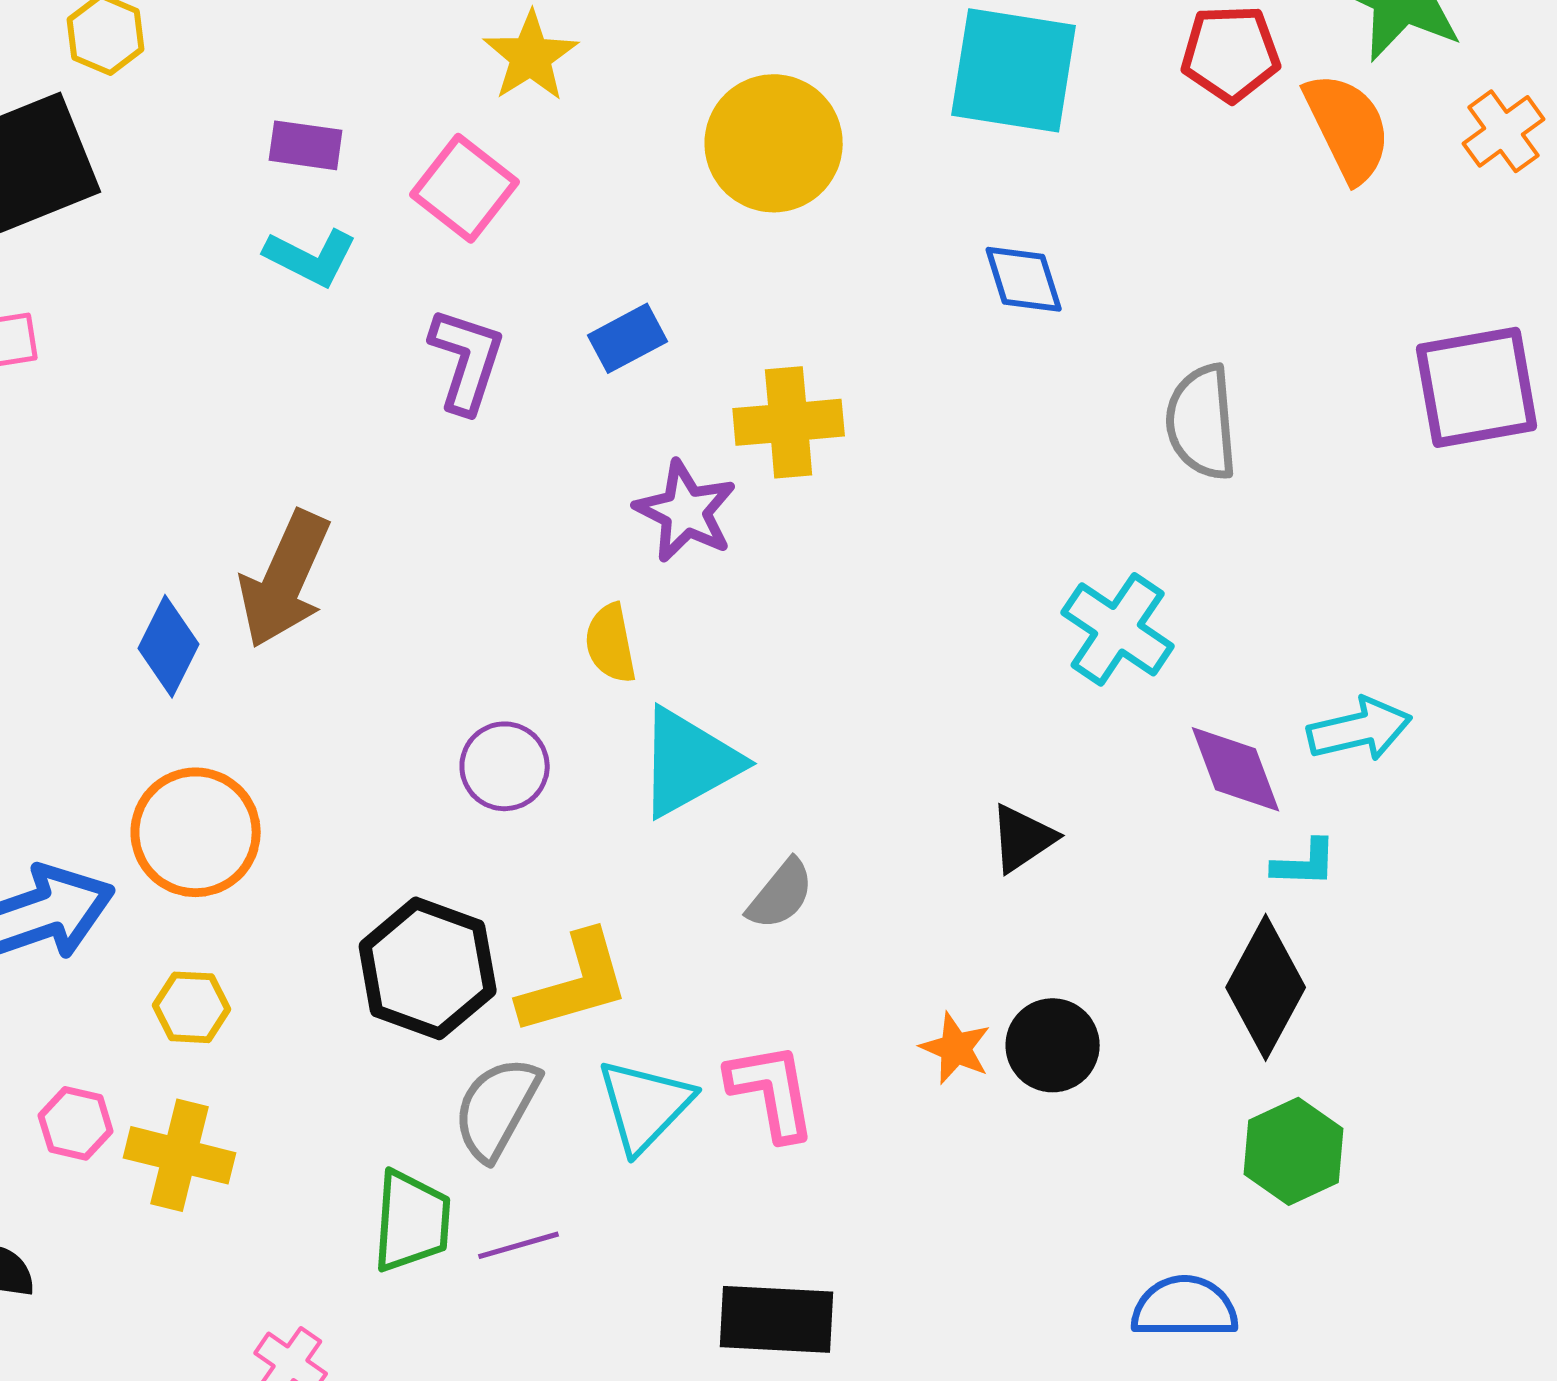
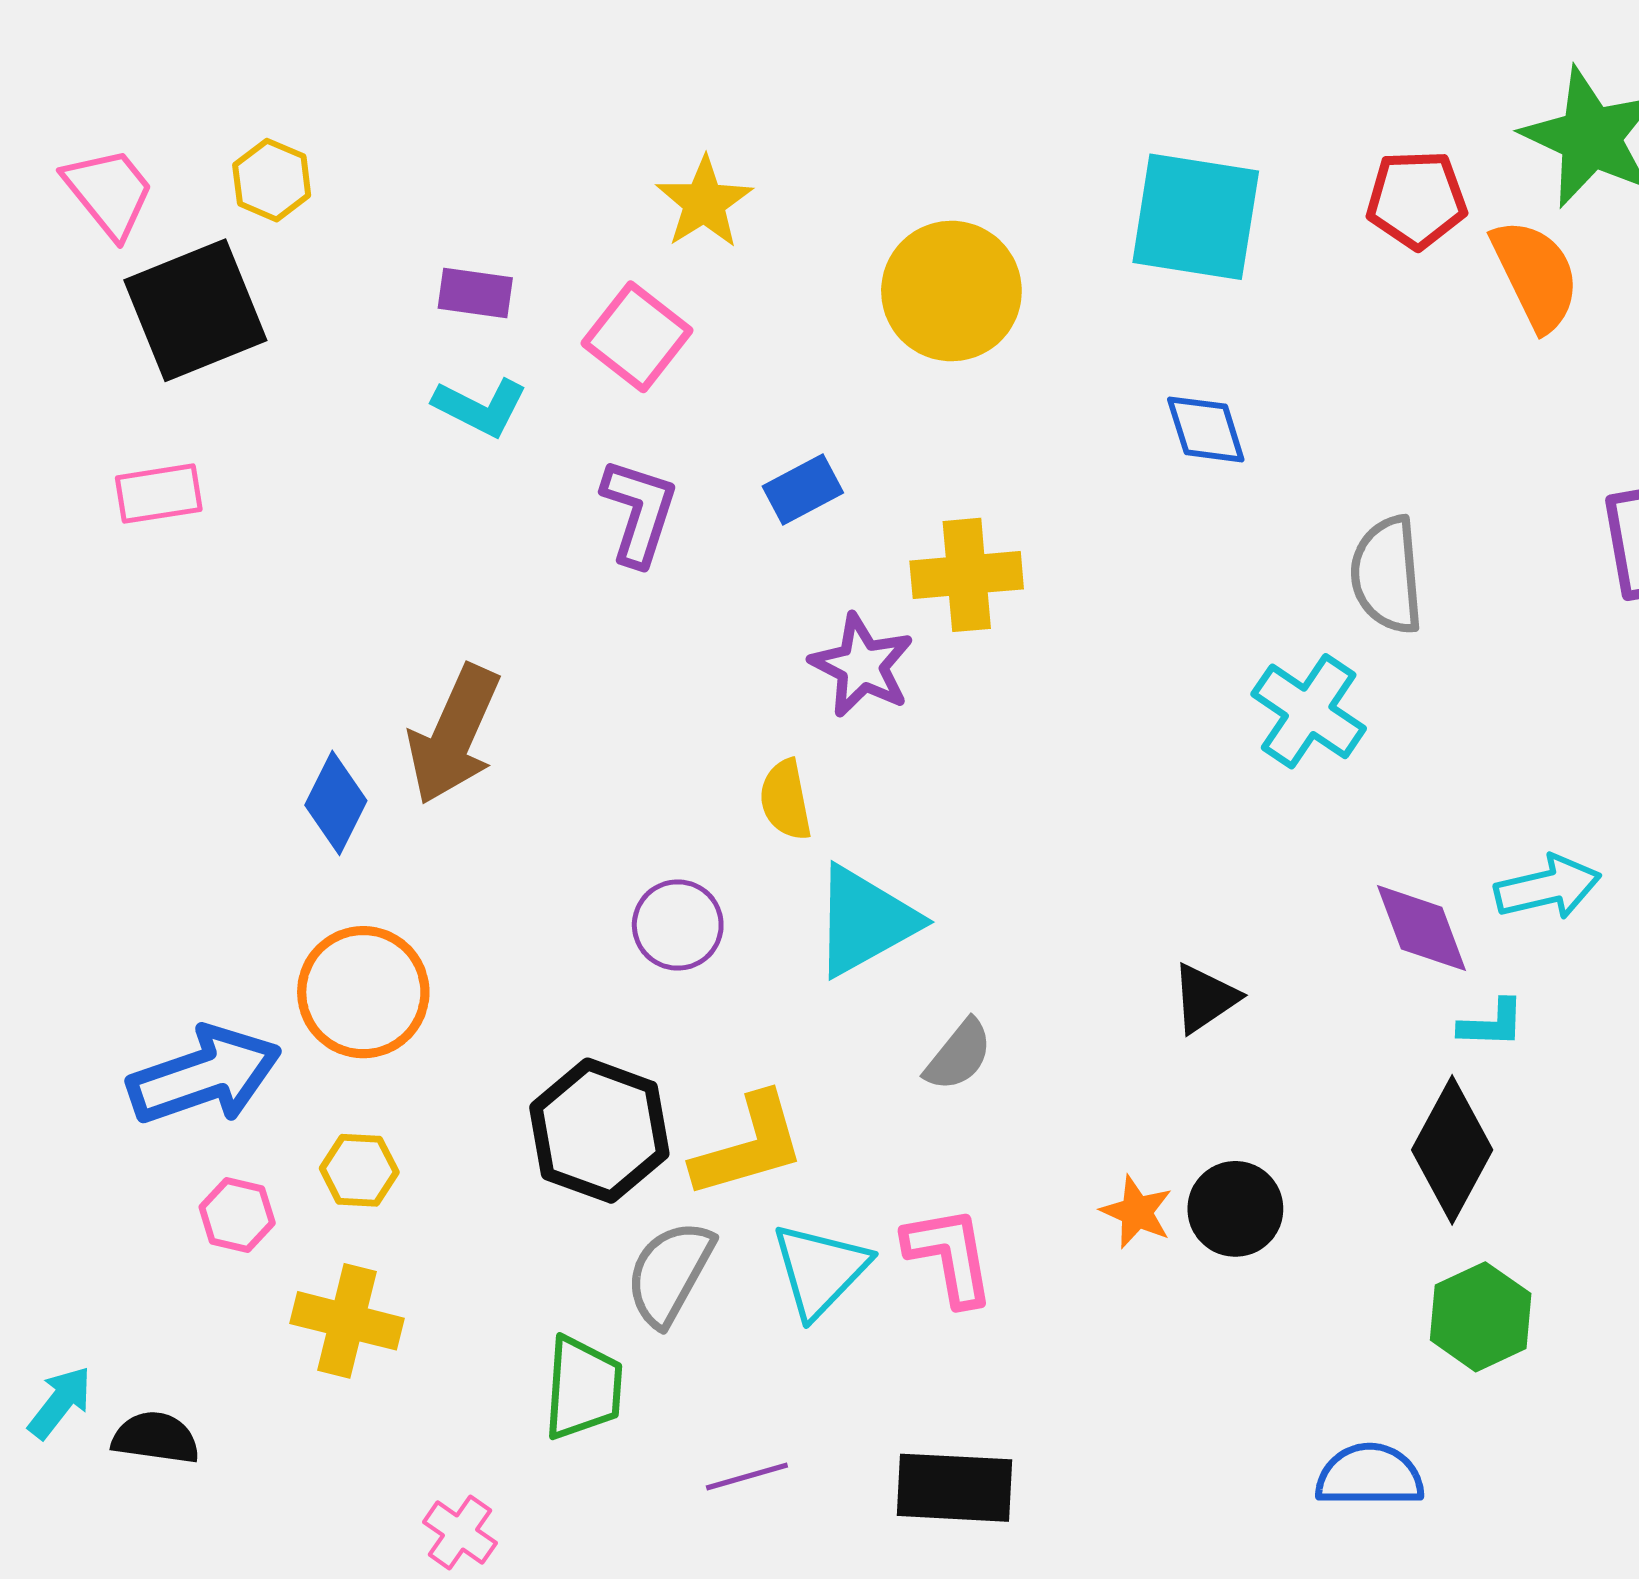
cyan cross: (1118, 629) -> (1309, 711), moved
pink hexagon: (76, 1123) -> (237, 1215), moved
purple line: (519, 1245) -> (747, 1477), moved

